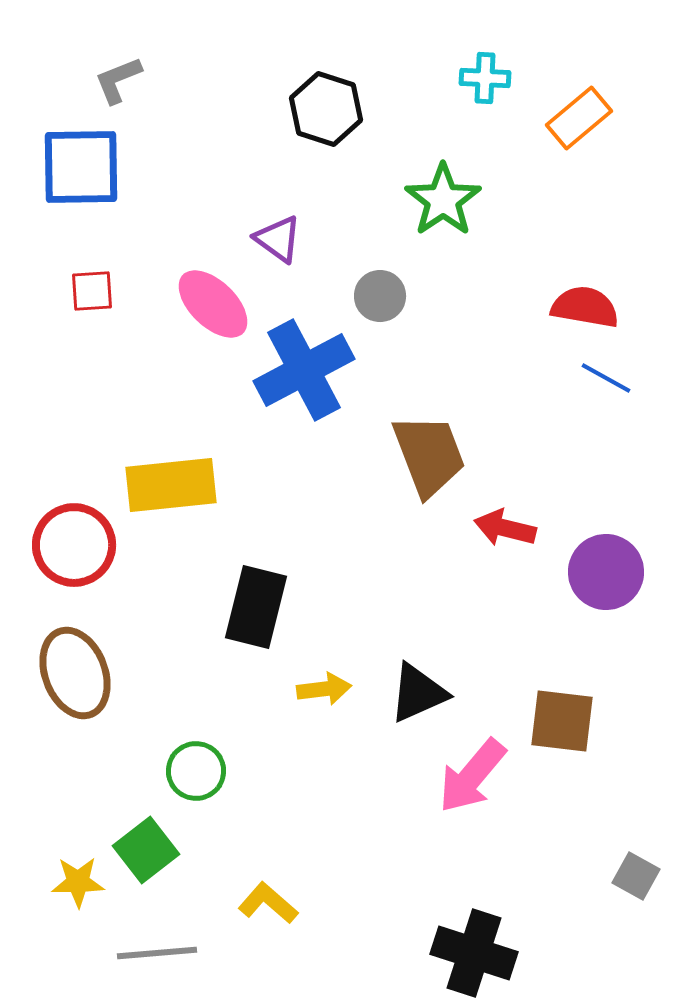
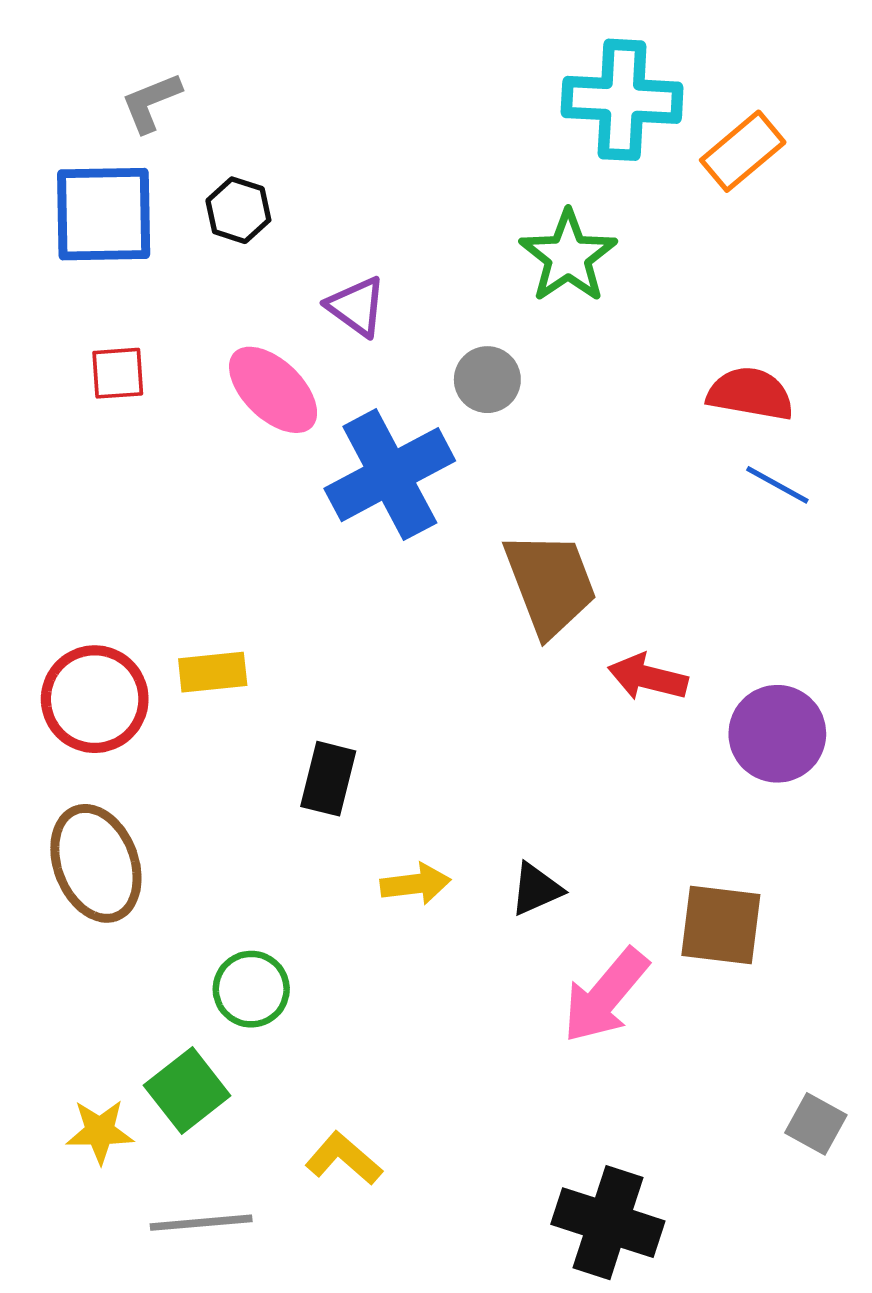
cyan cross: (485, 78) -> (622, 100), size x1.8
black hexagon: (326, 109) -> (238, 210), moved, size x0.7
yellow rectangle: (171, 485) -> (213, 672), moved, size x0.6
black rectangle: (256, 607) -> (328, 779), size x0.7
black triangle: (418, 693) -> (536, 889), size x0.7

